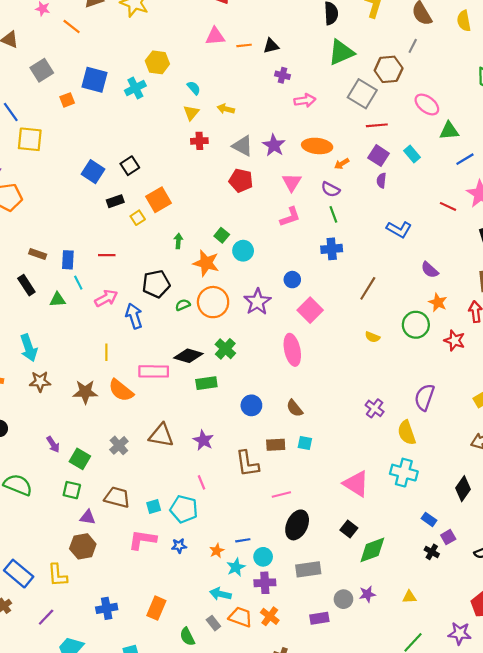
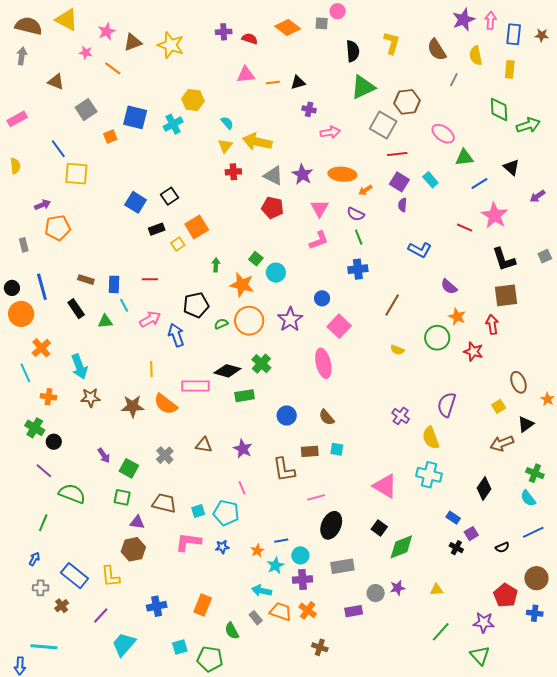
gray line: (413, 46) -> (454, 80), moved
yellow arrow: (226, 109) -> (257, 142), size x1.8
brown triangle: (161, 435) -> (204, 445), size x0.7

